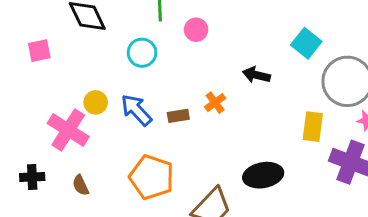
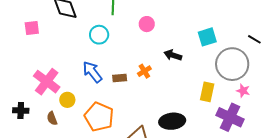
pink circle: (196, 30) -> (147, 24), moved
cyan square: (306, 43) -> (207, 37), turned 30
yellow circle: (96, 102) -> (67, 100), moved

